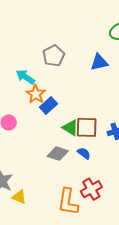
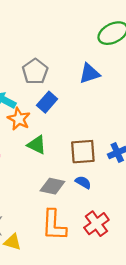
blue rectangle: (49, 105) -> (47, 102), moved
green triangle: (70, 128) -> (37, 145), moved
orange L-shape: (68, 202) -> (54, 225), moved

